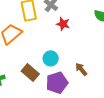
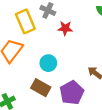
cyan circle: (51, 58) -> (48, 63), moved

